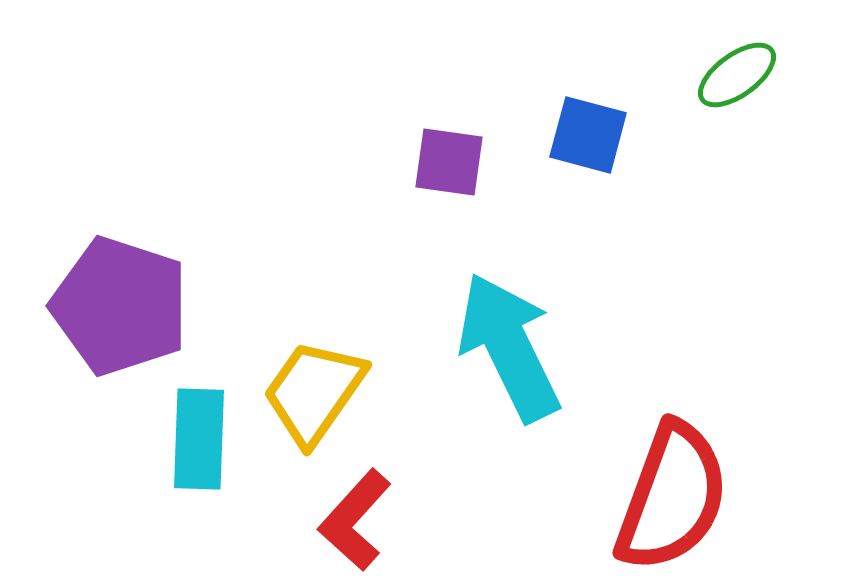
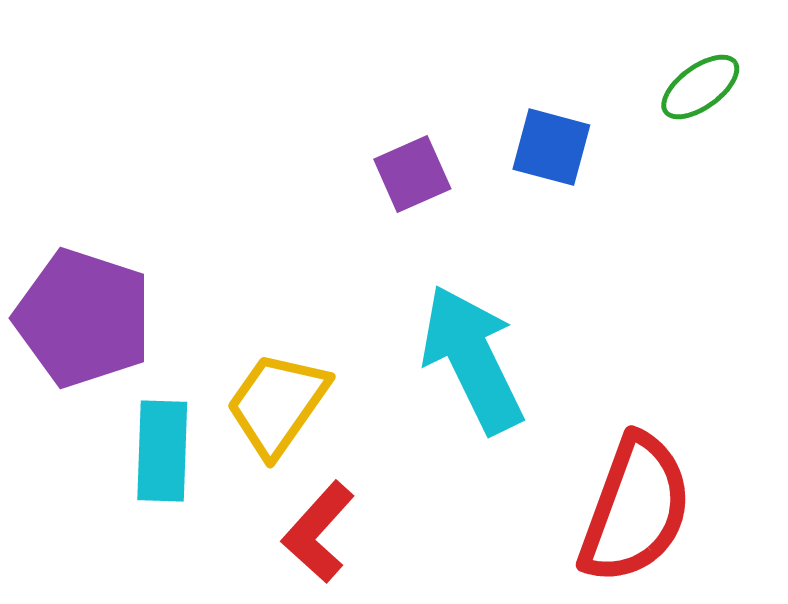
purple square: (449, 162) -> (412, 174), turned -32

